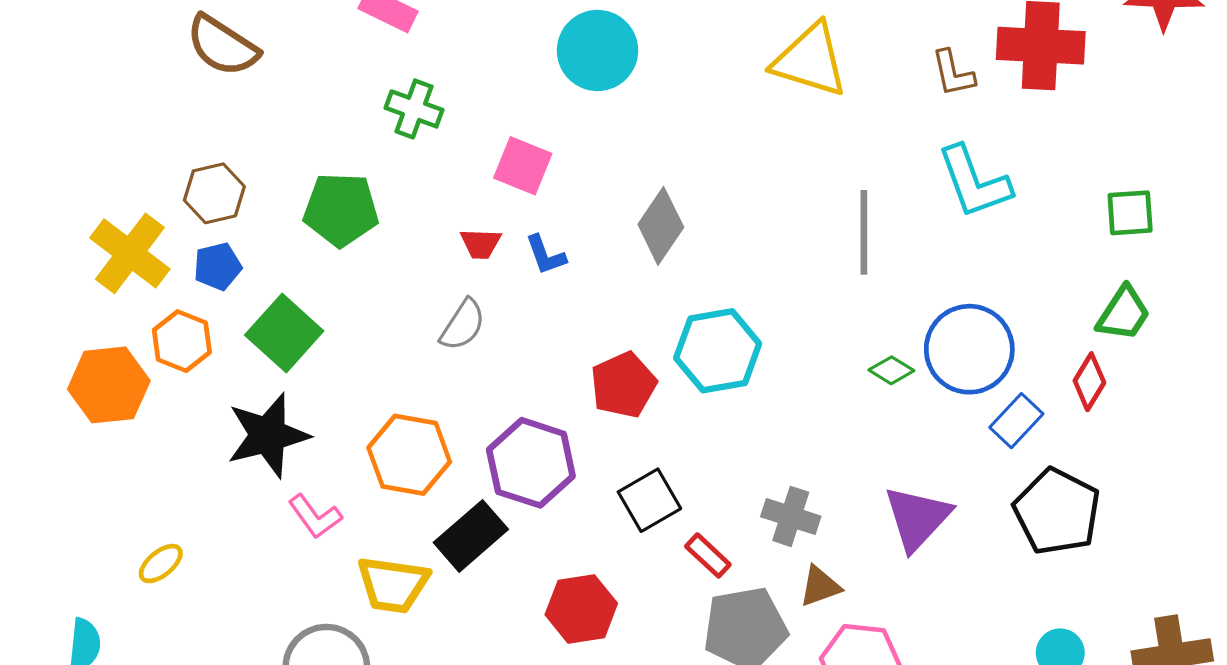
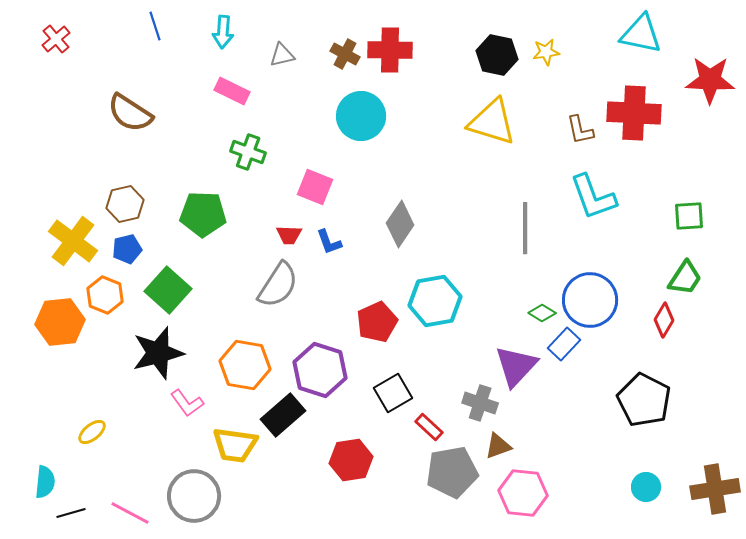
gray semicircle: (463, 325) -> (278, 285), size x1.4
blue rectangle: (1016, 421) -> (564, 344), moved
purple triangle: (917, 518) -> (516, 366), moved

